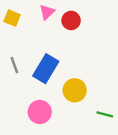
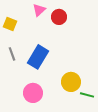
yellow square: (12, 18) -> (10, 24), moved
yellow circle: (75, 90) -> (71, 82), moved

